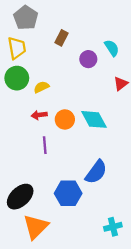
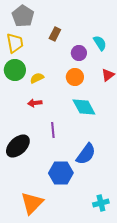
orange circle: (65, 119) -> (75, 77), moved
purple line: (45, 145) -> (53, 130), moved
black ellipse: (20, 197) -> (18, 146), moved

